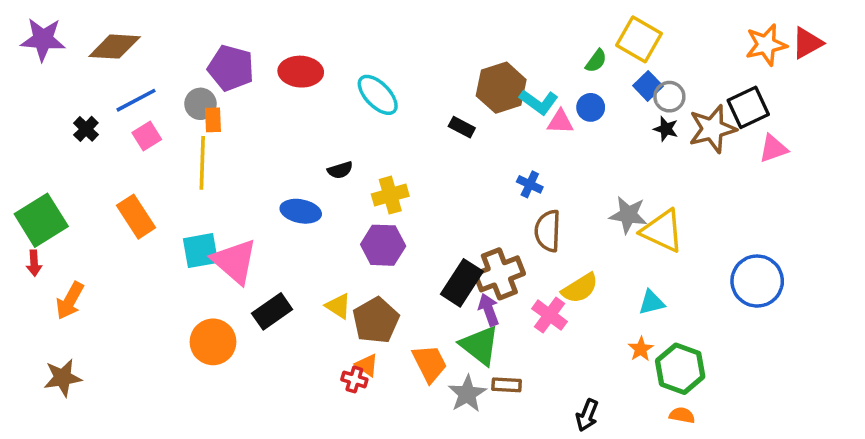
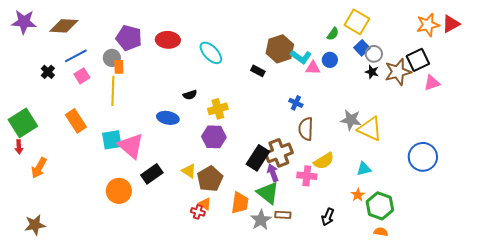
pink cross: (550, 315) -> (307, 176), turned -30
orange trapezoid: (430, 363) -> (240, 203), turned 35
brown star: (63, 378) -> (35, 225), moved
black arrow: (587, 415) -> (328, 217), moved

